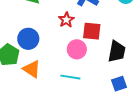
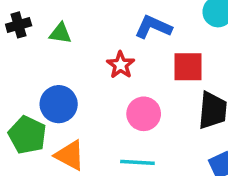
red square: (92, 31) -> (188, 67), moved

